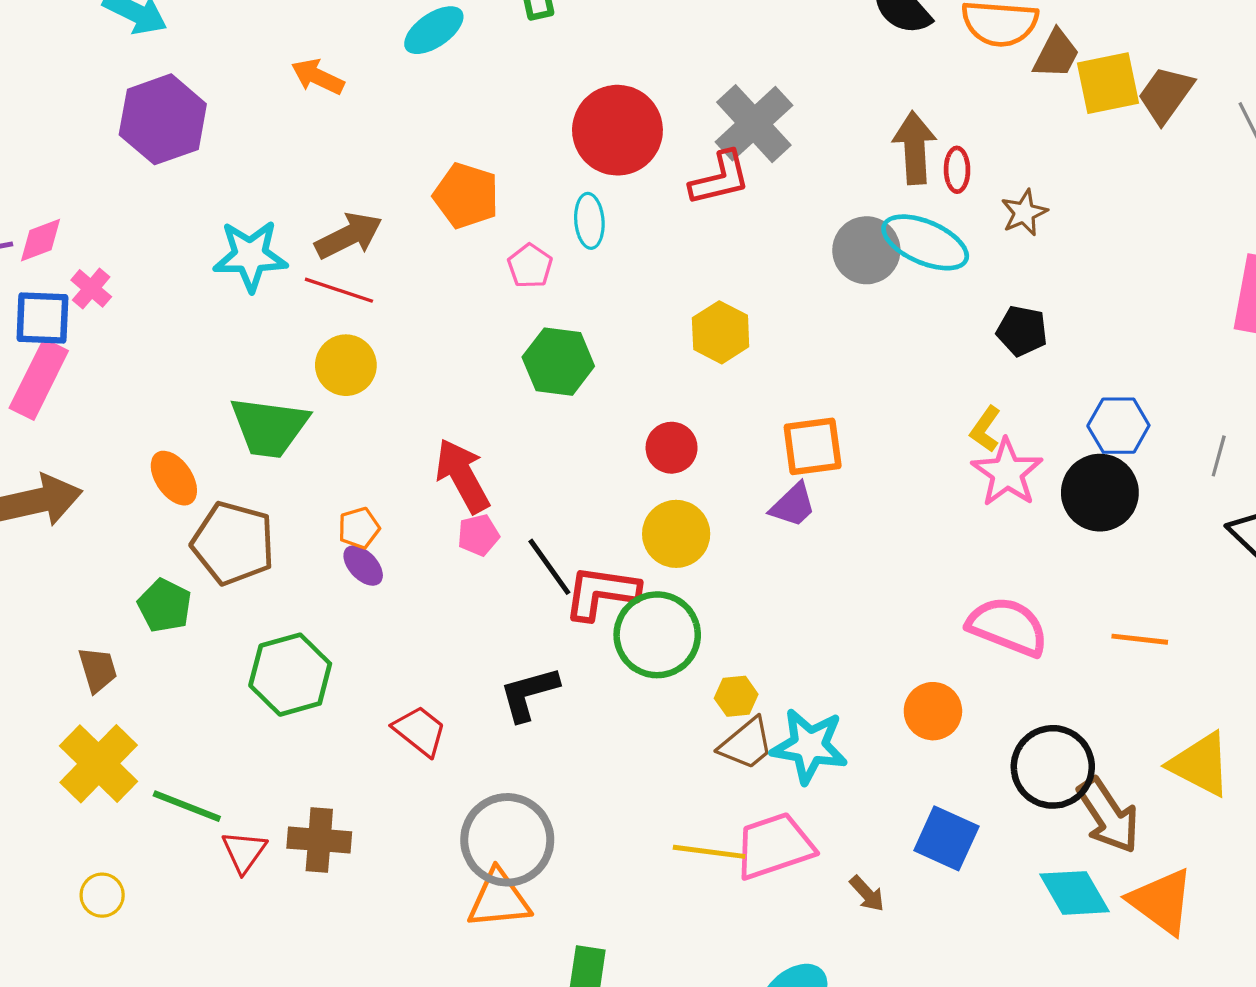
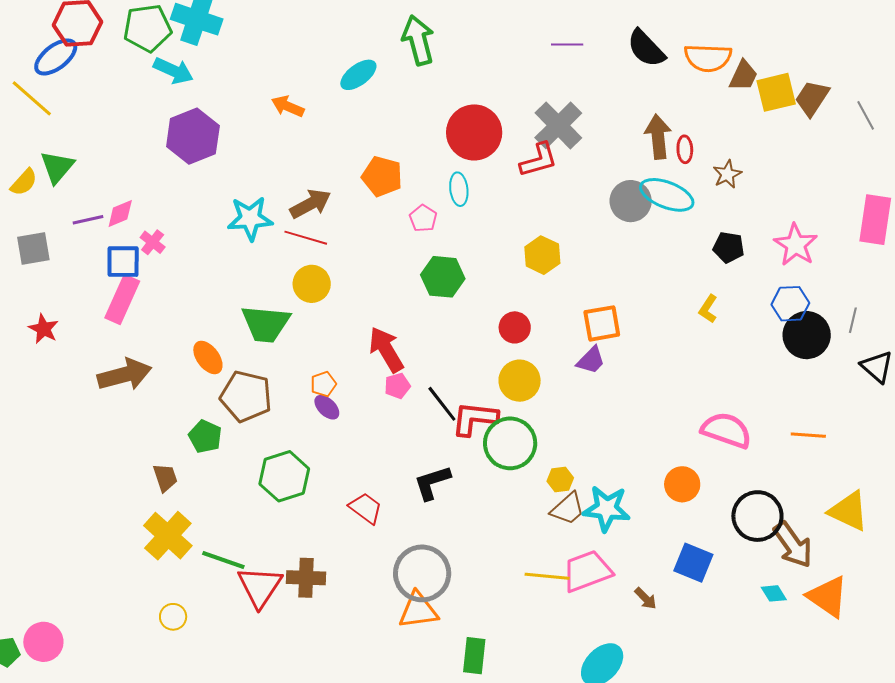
pink star: (1007, 473) -> (796, 245), moved
black circle: (1100, 493) -> (807, 335), moved
red triangle: (244, 852) -> (260, 587), size x1.6
cyan diamond: (1074, 893) -> (774, 593), size x0.6

